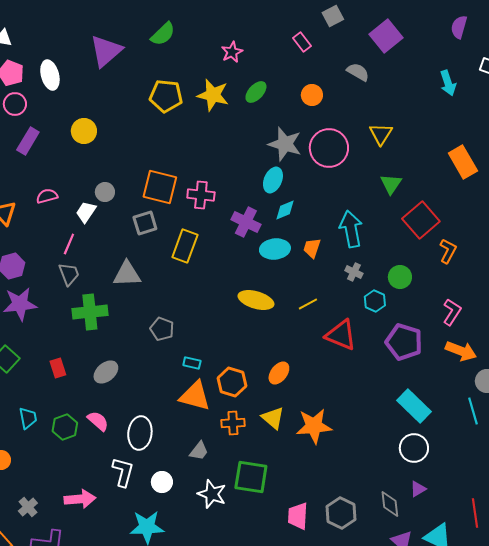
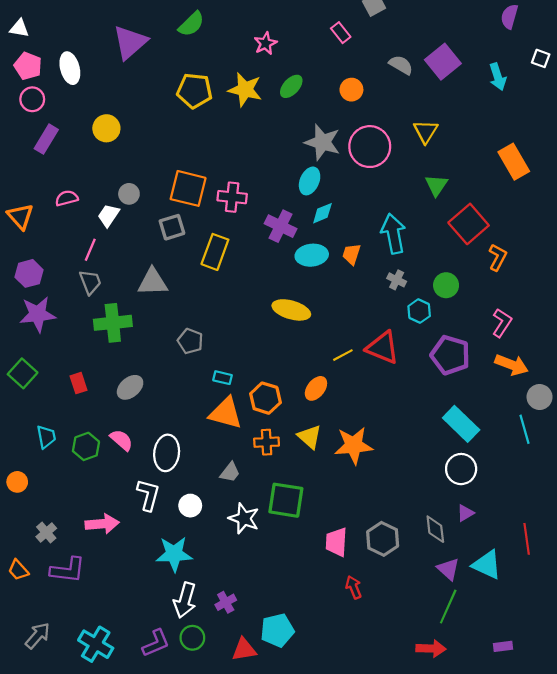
purple square: (386, 36) -> (443, 62), moved
yellow line: (308, 304) -> (343, 355), moved

